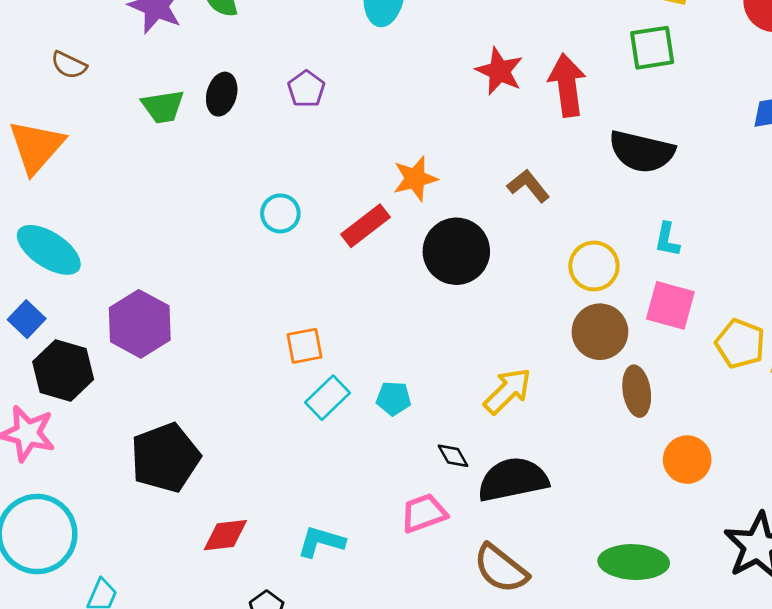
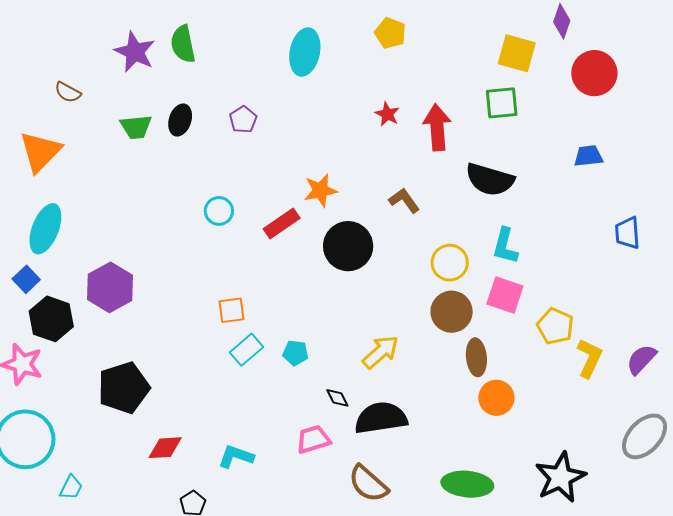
red star: (499, 71) -> (387, 114), size x0.7
cyan L-shape: (667, 240) -> (505, 246), size x1.4
cyan ellipse: (49, 250) -> (45, 229), turned 75
orange circle: (687, 460) -> (496, 398), moved

